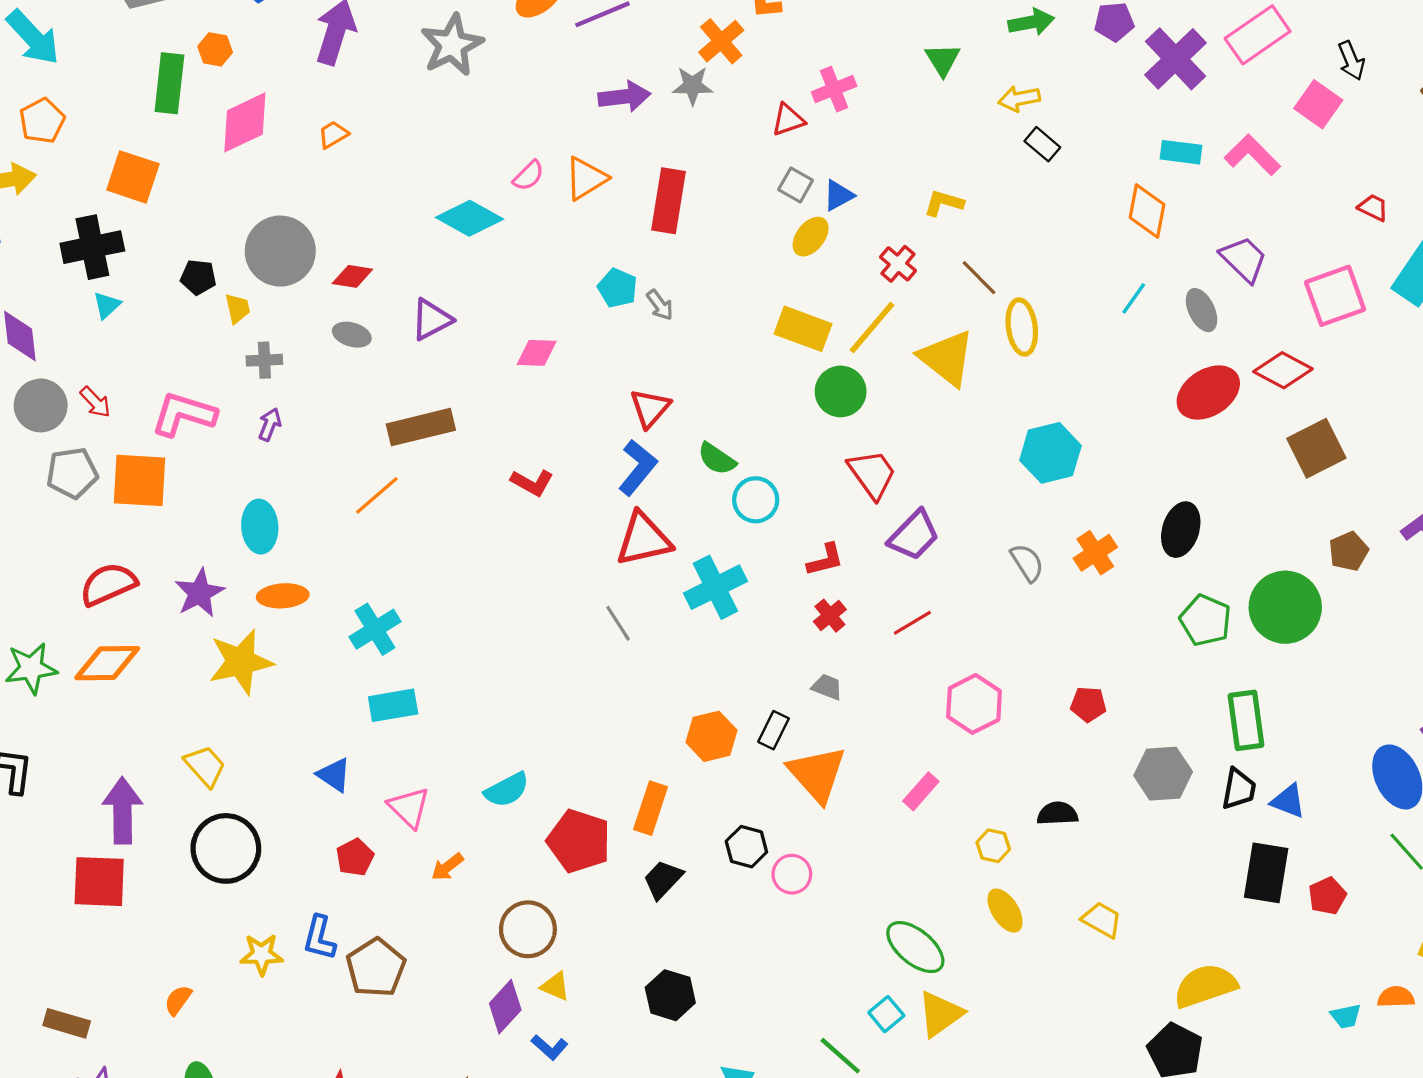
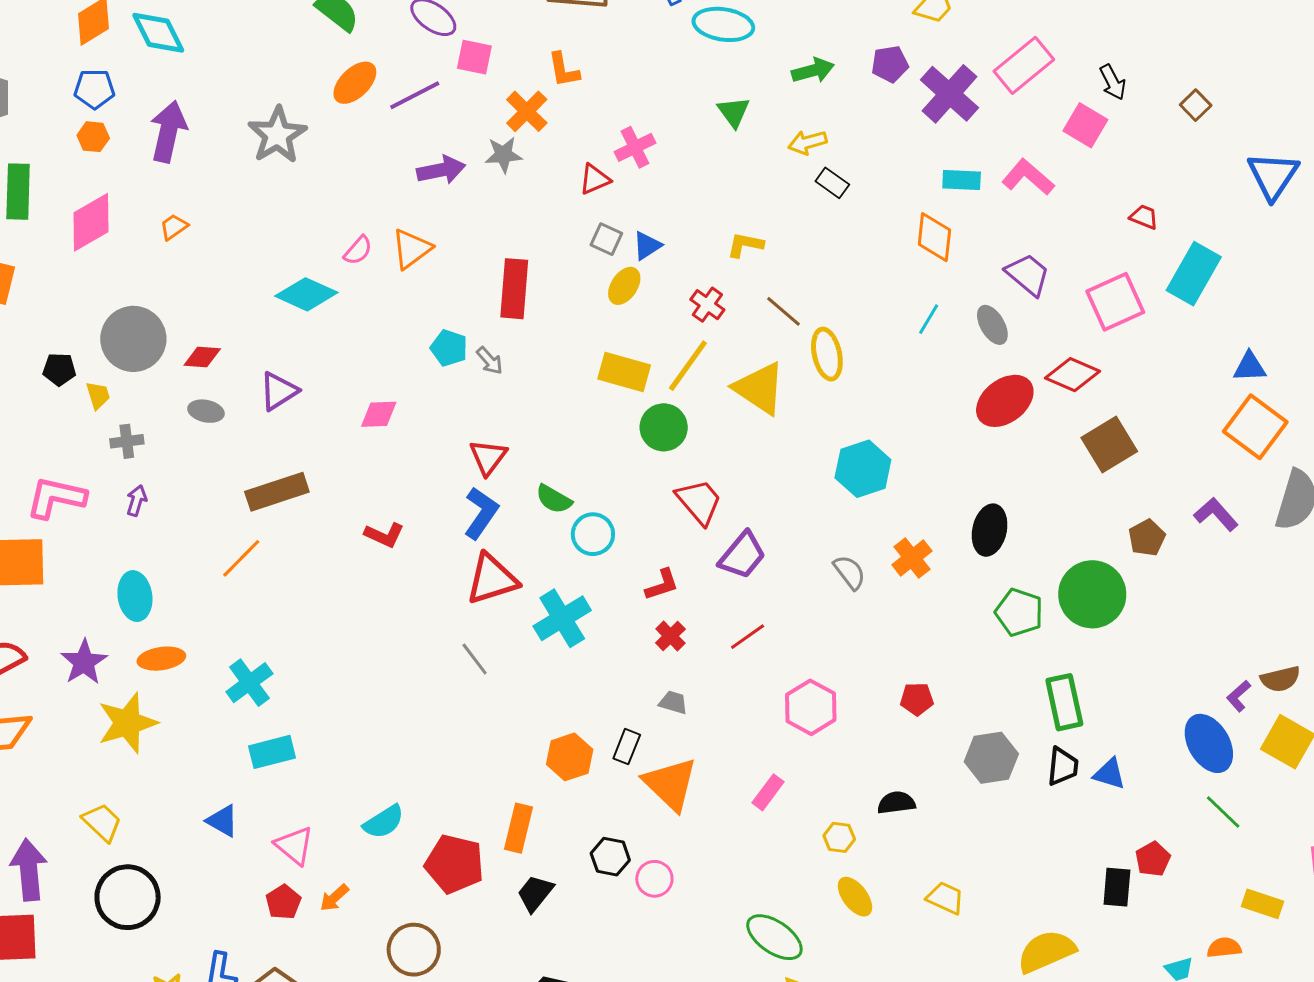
orange hexagon: (215, 49) -> (93, 137), moved
red rectangle: (669, 201) -> (514, 289), moved
red pentagon: (355, 857) -> (283, 902), moved
black rectangle: (1266, 873) -> (1117, 887), moved, size x0.7

